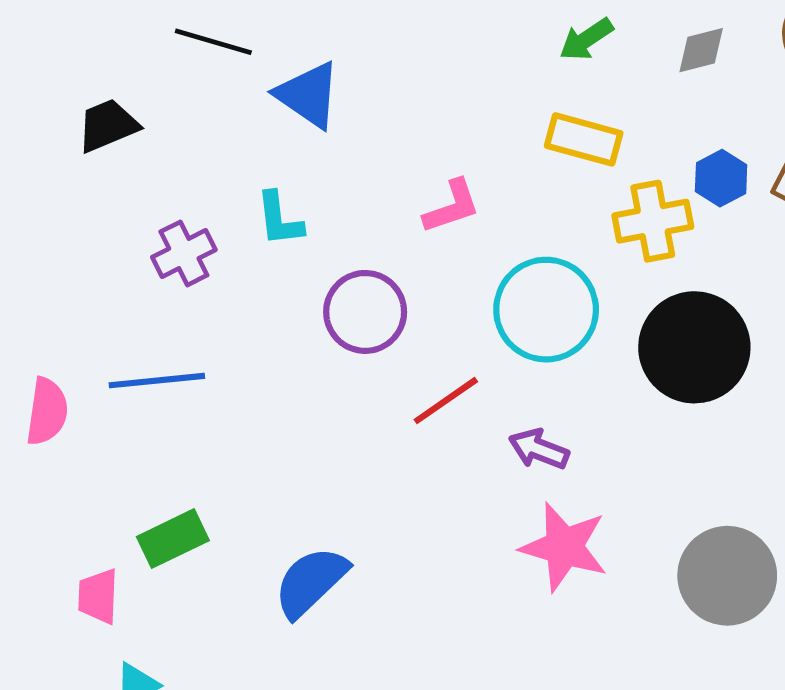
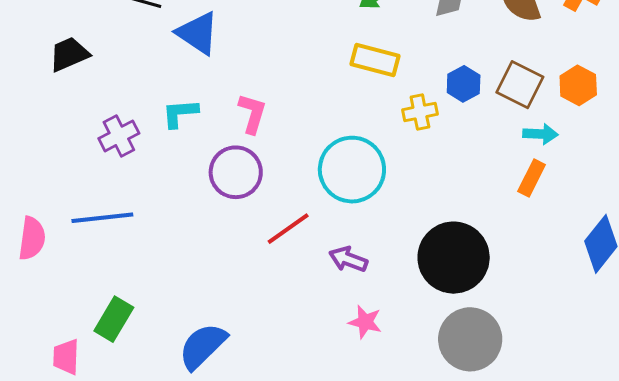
pink L-shape: (452, 206) -> (252, 113), moved, turned -54
cyan L-shape: (279, 219) -> (180, 113), turned 93
yellow cross: (653, 221) -> (420, 112), size x0.7
black circle: (694, 347) -> (454, 258), moved
green rectangle: (173, 539) -> (114, 319), turned -33
pink star: (564, 547) -> (365, 322), size x0.6

